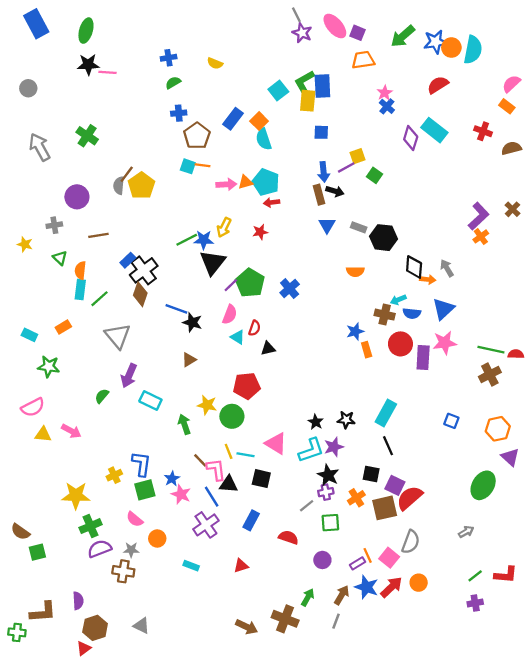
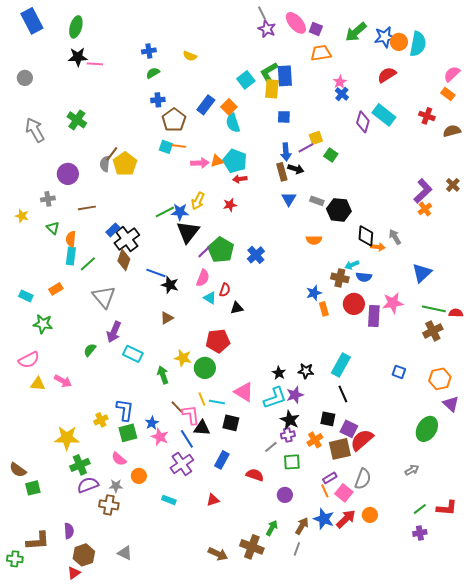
blue triangle: (443, 309) -> (422, 273), moved
purple rectangle: (357, 563) -> (330, 478), moved

